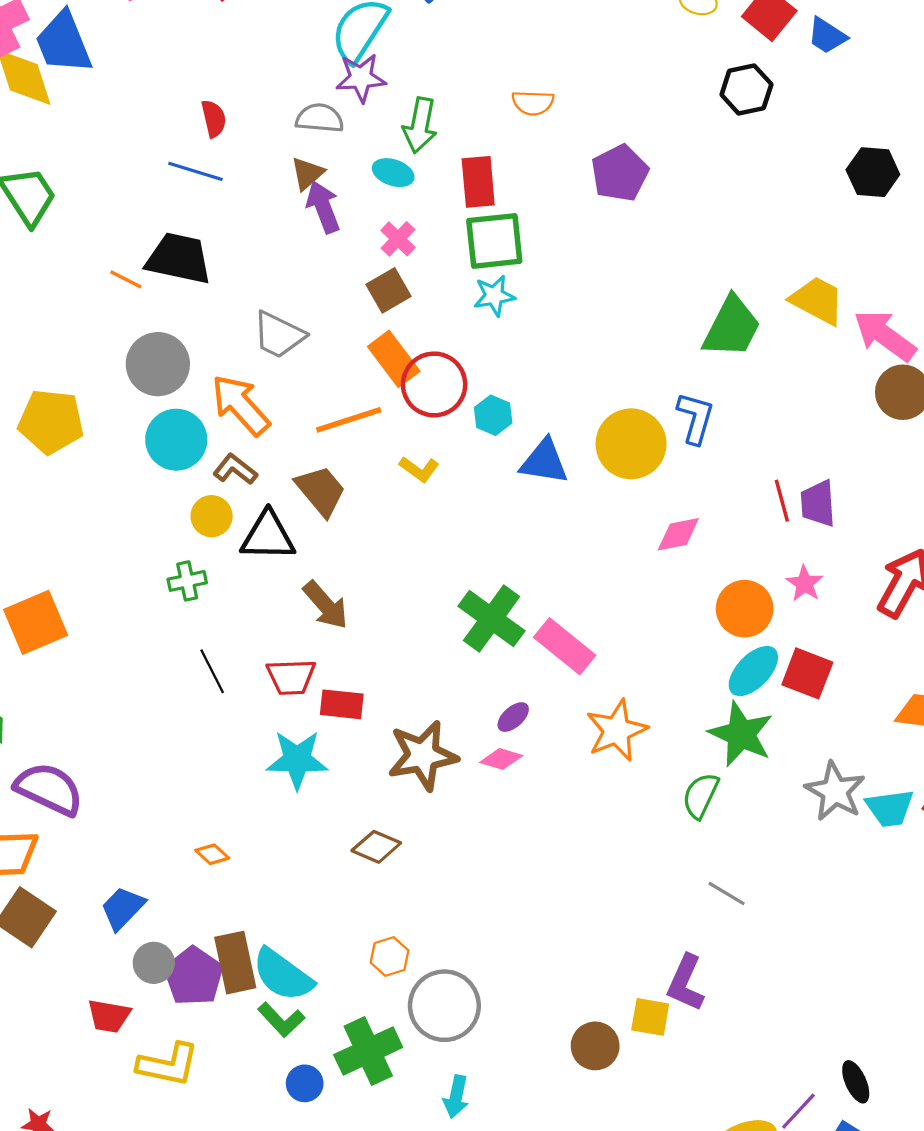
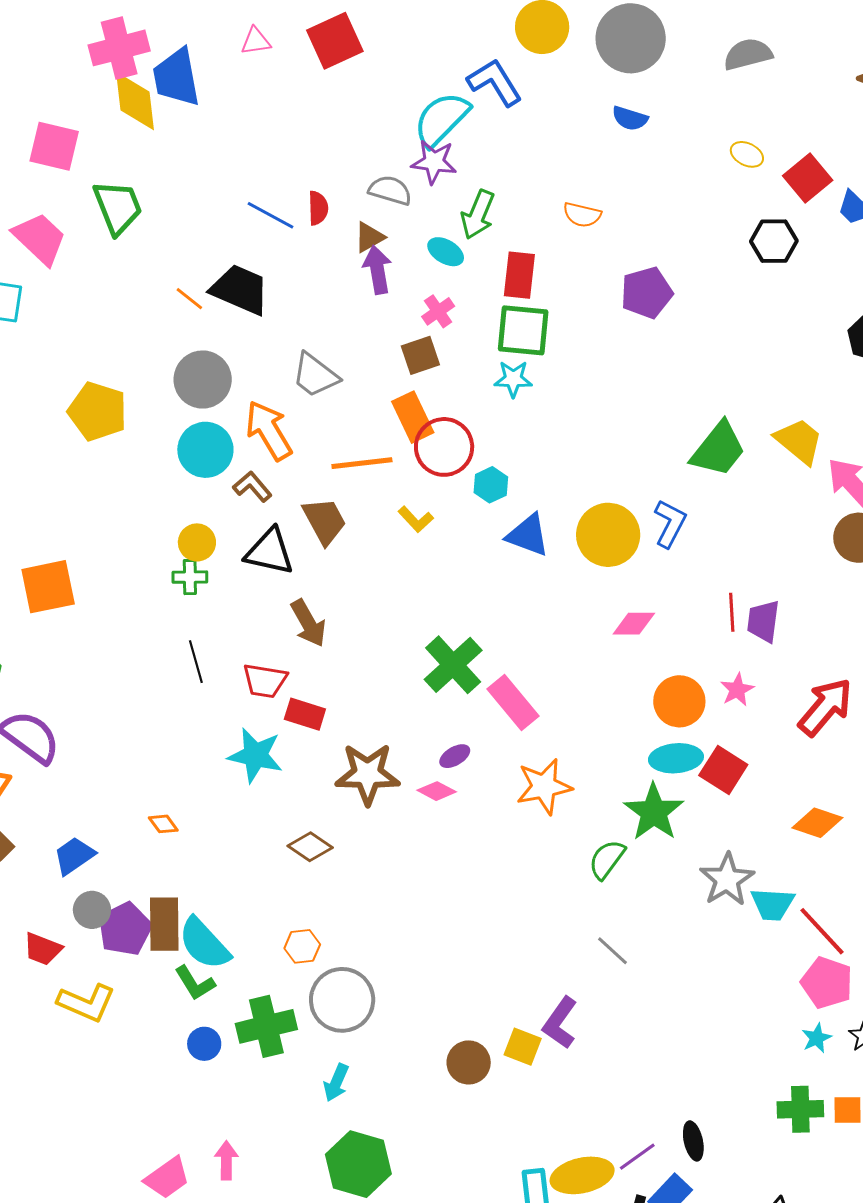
red semicircle: (214, 119) -> (318, 208), moved
yellow circle: (212, 516) -> (197, 542), moved
cyan ellipse: (753, 671) -> (676, 758), turned 30

